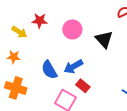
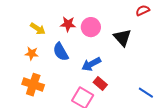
red star: (40, 21) -> (68, 24), moved
blue semicircle: (49, 70) -> (61, 52), moved

